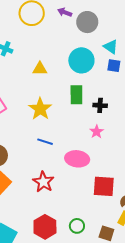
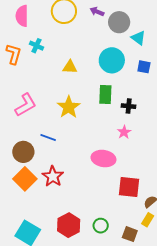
cyan triangle: (111, 47) -> (138, 38), moved
blue line: (45, 142) -> (48, 137), moved
red star: (43, 182) -> (53, 176), moved

